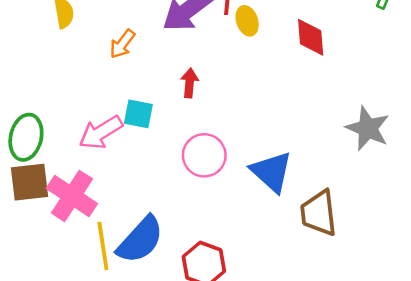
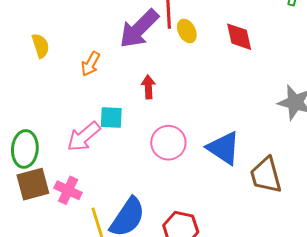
pink cross: (72, 196) -> (68, 190), size x0.7

